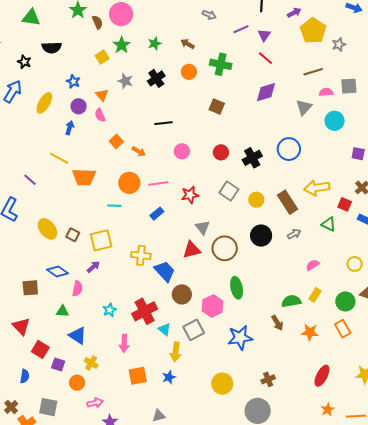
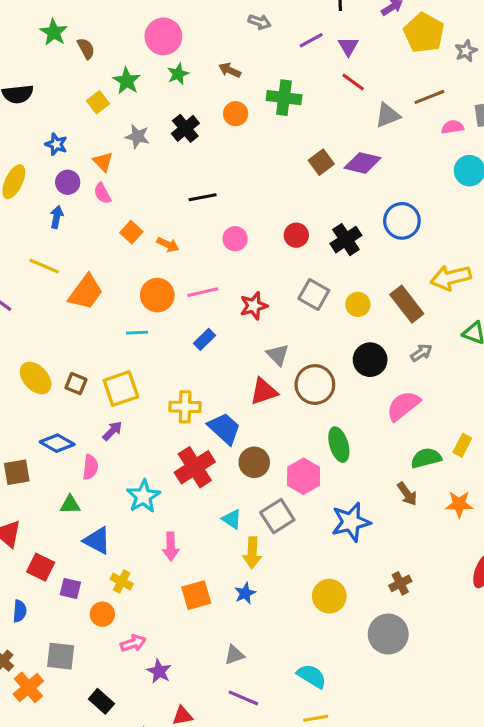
pink circle: (121, 14) -> (163, 36), moved
purple diamond: (266, 92) -> (362, 163), moved, turned 35
brown square: (217, 107) -> (321, 162), moved, turned 35
gray triangle: (304, 107) -> (388, 115), moved, turned 30
orange trapezoid: (84, 177) -> (86, 292), turned -50
pink semicircle: (313, 265) -> (403, 406), moved, size x1.6
cyan star: (110, 310) -> (143, 496), size x1.5
red cross: (145, 311) -> (195, 467), moved

